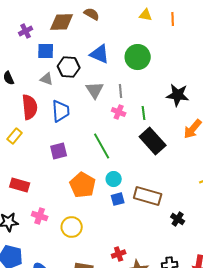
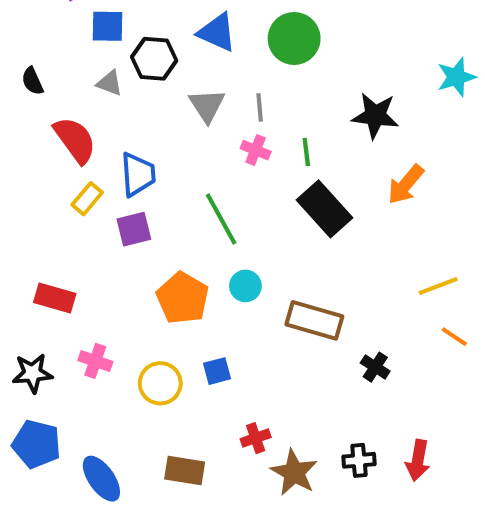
red semicircle: (30, 107) -> (75, 140), turned -30
blue trapezoid: (61, 111) -> (138, 174), moved
yellow rectangle: (15, 136) -> (87, 199), moved
blue square: (118, 199) -> (217, 371), moved

